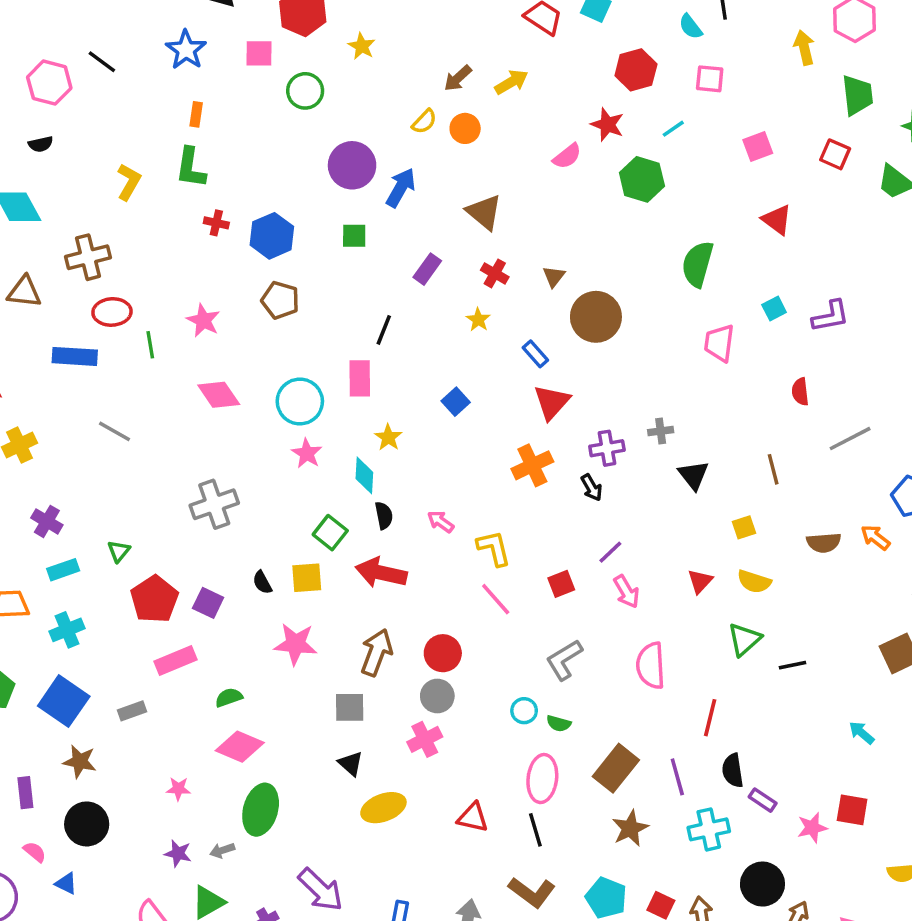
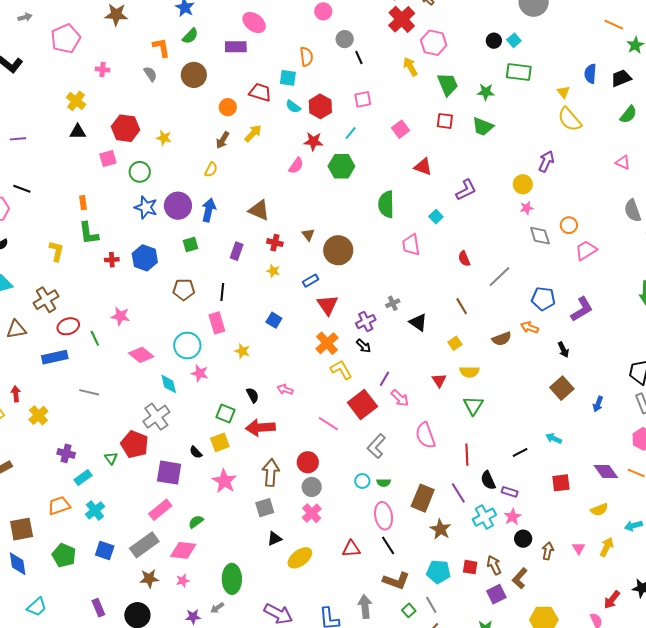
cyan semicircle: (691, 27) -> (293, 107), moved
blue star: (186, 50) -> (146, 207), moved
orange circle: (465, 128) -> (228, 107), moved
brown pentagon: (280, 300) -> (184, 290), moved
purple L-shape: (831, 316) -> (466, 190), moved
blue rectangle: (535, 354) -> (311, 281), turned -63
cyan diamond: (364, 475) -> (169, 384), moved
yellow L-shape: (494, 548) -> (341, 370), moved
red square: (561, 584) -> (362, 404), size x1.8
red pentagon: (154, 599) -> (134, 444), moved
purple square: (208, 603) -> (169, 473), size x1.5
pink star: (296, 644) -> (224, 481), turned -30
black line: (793, 665) -> (520, 452), moved
blue square: (64, 701) -> (105, 551), size x0.7
gray rectangle: (132, 711) -> (144, 545), size x1.8
pink diamond: (240, 747) -> (183, 550), moved
brown star: (80, 762) -> (149, 579), moved
black triangle: (351, 764) -> (274, 539), turned -49
pink star: (812, 828) -> (513, 517), moved
black circle: (762, 884) -> (523, 539), size x0.7

